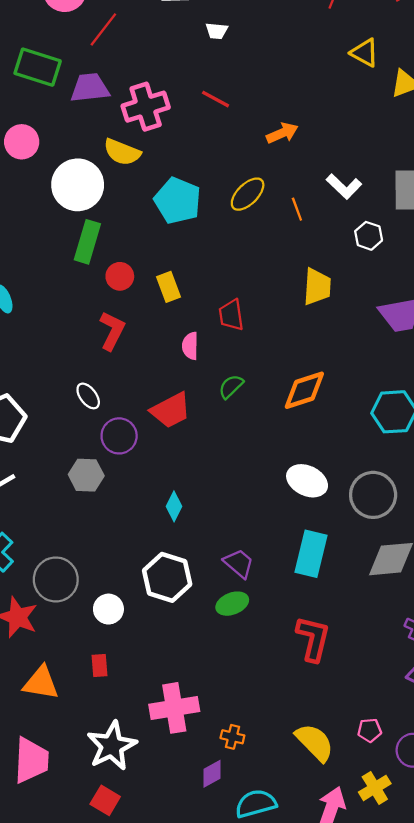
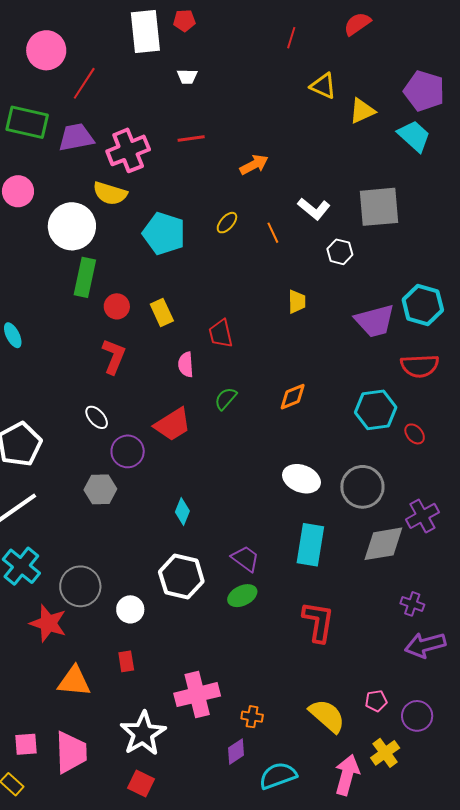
red line: (216, 99) -> (191, 139), turned -32
yellow ellipse: (248, 194) -> (227, 223), size x0.7
yellow trapezoid: (317, 287) -> (297, 302), size x0.7
orange diamond: (304, 390) -> (293, 397), size x0.7

